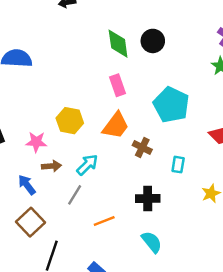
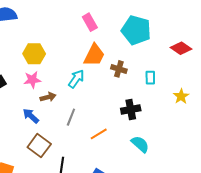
yellow hexagon: (70, 121) -> (34, 54), moved
cyan arrow: (87, 165) -> (76, 79), moved

